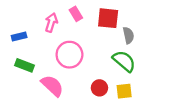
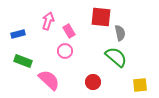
pink rectangle: (76, 14) -> (69, 31), moved
pink circle: (69, 55) -> (65, 51), size x0.6
yellow square: (124, 91) -> (140, 85), moved

